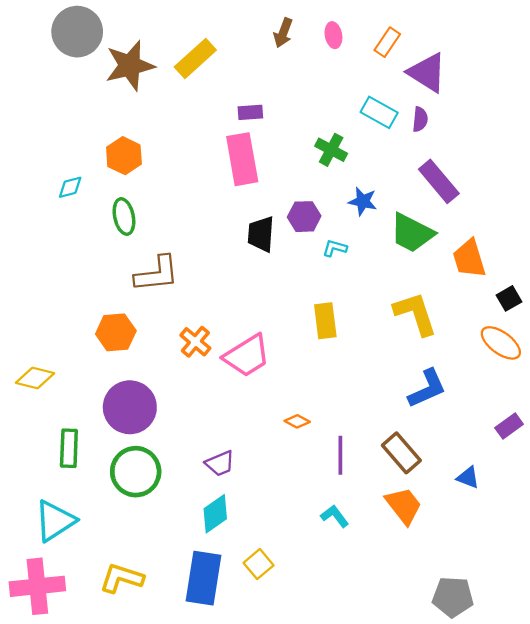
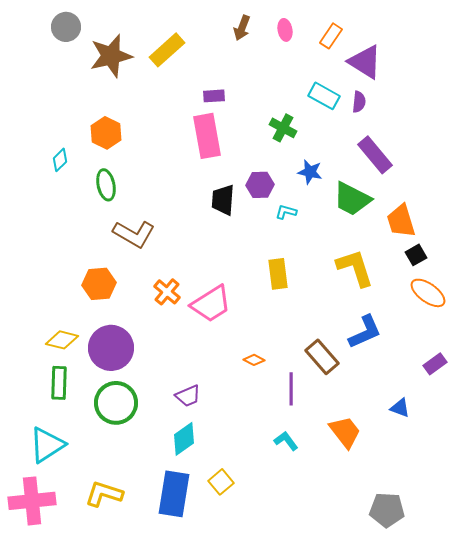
gray circle: (77, 32) -> (66, 27), size x0.7
cyan diamond: (70, 187) -> (60, 160), turned -30
brown L-shape: (157, 274) -> (134, 234), turned 36
black square: (509, 298) -> (416, 255), moved
yellow diamond: (35, 378) -> (62, 340), moved
brown rectangle: (401, 453) -> (322, 357), moved

